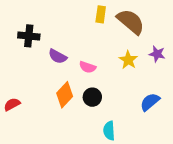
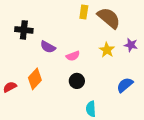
pink semicircle: (88, 67) -> (73, 56), turned -40
orange diamond: (65, 95) -> (35, 79), moved

